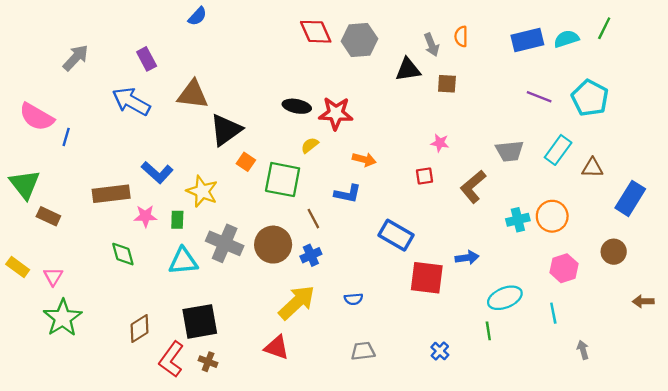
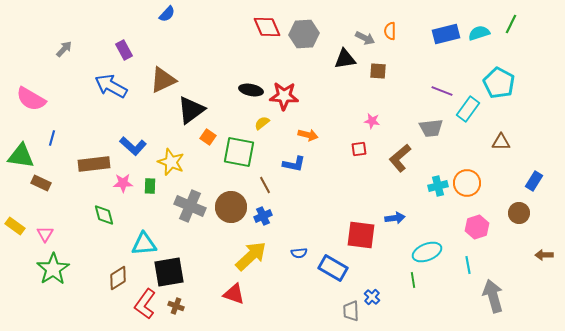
gray arrow: (432, 45) -> (365, 38), turned -42
gray arrow: (76, 58) -> (64, 49), size x0.7
brown triangle: (193, 94) -> (163, 80), turned -32
purple line: (539, 97) -> (442, 91), moved
blue line: (66, 137) -> (52, 138), moved
cyan rectangle: (558, 150) -> (468, 109), moved
green triangle: (25, 184) -> (21, 156), turned -44
blue rectangle: (630, 198) -> (534, 181), moved, size x0.7
blue rectangle: (396, 235) -> (333, 268), moved
cyan triangle: (183, 261) -> (144, 244), moved
gray arrow: (583, 350) -> (493, 296), size x2.0
gray trapezoid: (363, 351) -> (351, 311), moved, turned -85

